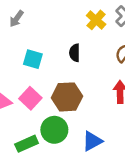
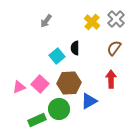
gray arrow: (16, 19) -> (46, 21), moved
cyan square: (33, 59) -> (57, 56), moved, turned 35
blue triangle: (92, 141) -> (89, 101), moved

